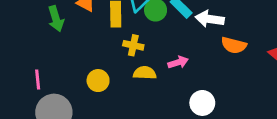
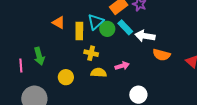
green arrow: (56, 19) -> (39, 56), moved
pink line: (38, 79) -> (21, 66), moved

